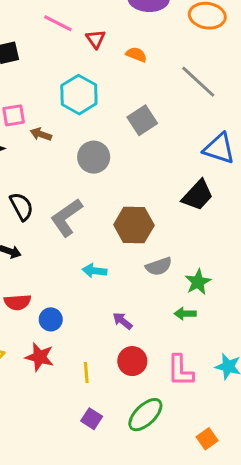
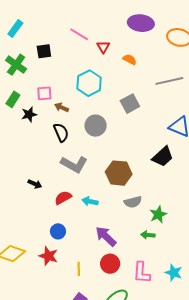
gray line: (198, 82) -> (169, 81), turned -60
black semicircle: (21, 206) -> (61, 132), moved
gray L-shape: (67, 217) -> (74, 164), turned -120
red semicircle: (17, 302) -> (63, 198), moved, turned 150
purple arrow: (123, 321) -> (106, 236), size x1.6

